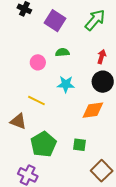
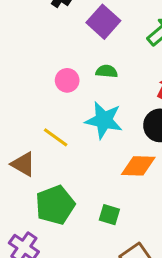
cyan star: (66, 84) -> (104, 120), size x1.4

